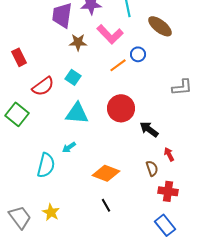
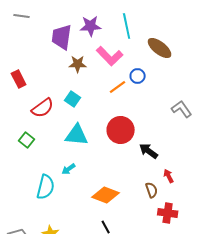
gray L-shape: (182, 87) -> (182, 109), turned -120
green square: (17, 114) -> (27, 140), moved, size x0.7

